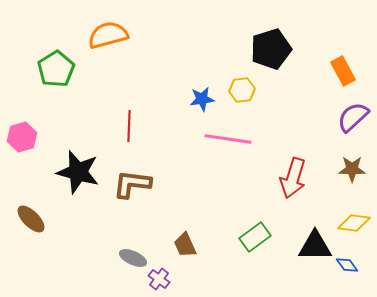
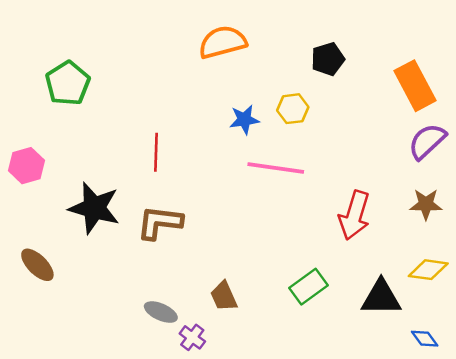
orange semicircle: (108, 35) -> (223, 42), moved
black pentagon: (271, 49) -> (328, 59), size x0.7
orange rectangle: (343, 71) -> (415, 86), size x1.4
blue diamond: (347, 265) -> (425, 339), moved

